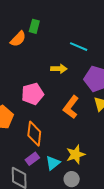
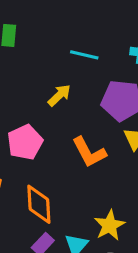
yellow arrow: (59, 69) -> (59, 95), turned -35
orange L-shape: (71, 107) -> (89, 152), turned -55

